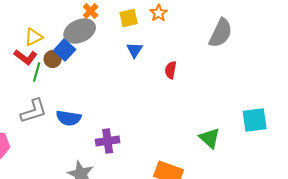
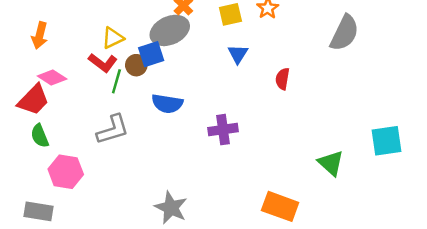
blue square: (65, 50) -> (151, 54), turned 30
blue semicircle: (69, 118) -> (167, 104), moved
purple cross: (108, 141) -> (223, 130), moved

